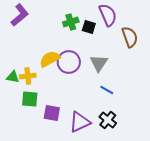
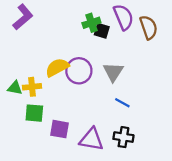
green cross: (71, 22) -> (91, 23), moved
brown semicircle: (130, 37) -> (149, 27), moved
black cross: (108, 120) -> (123, 137), turned -30
purple triangle: (80, 122) -> (91, 139), turned 35

